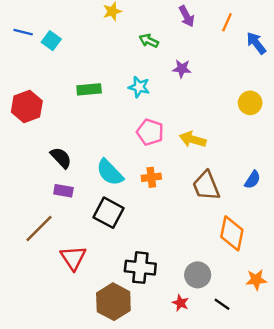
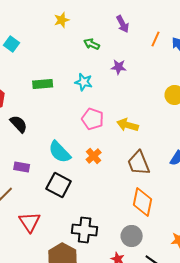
orange line: (227, 22) -> (156, 39), moved
black semicircle: (61, 158) -> (19, 124), moved
orange cross: (151, 177) -> (94, 156), turned -35
orange diamond: (232, 233) -> (143, 202), moved

